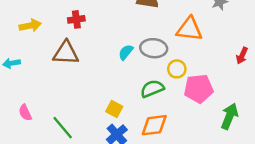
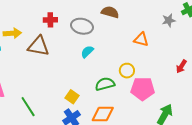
yellow arrow: (30, 26) -> (12, 33), moved
orange triangle: (189, 29) -> (141, 39), size x0.7
gray ellipse: (154, 48) -> (82, 26), moved

